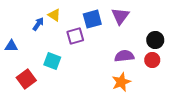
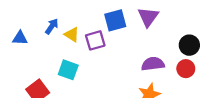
yellow triangle: (54, 15) -> (72, 35), moved
blue triangle: (11, 46) -> (20, 38), moved

